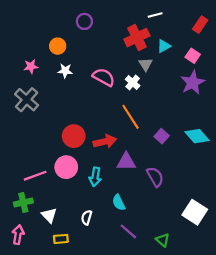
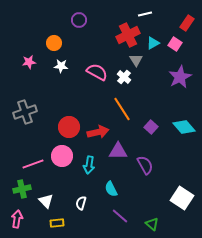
pink square: (193, 56) -> (175, 44), moved
gray cross: (27, 100) -> (25, 112), moved, turned 30

